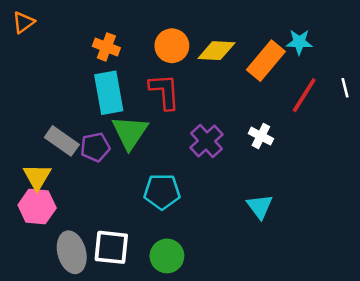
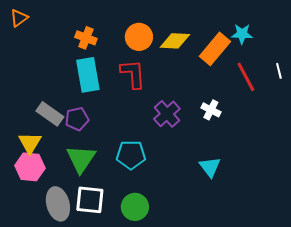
red line: (304, 95) -> (246, 77), turned -60
green triangle: (130, 132) -> (81, 159), moved

